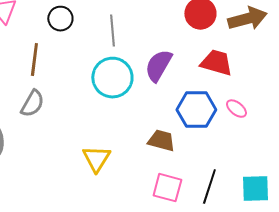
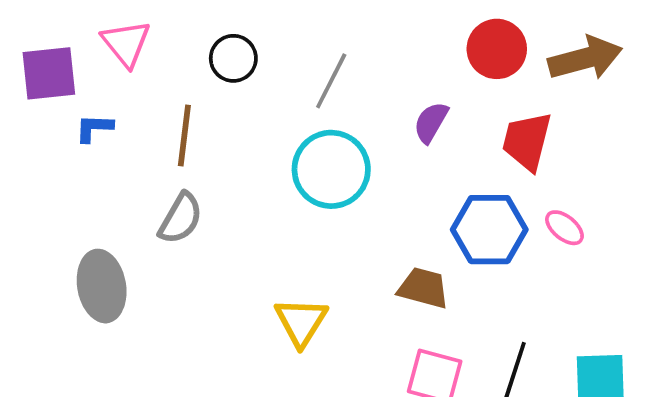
gray line: (112, 31) -> (331, 81), turned 32
red trapezoid: (216, 63) -> (527, 141), turned -92
purple semicircle: (158, 66) -> (431, 122), moved, size x0.7

